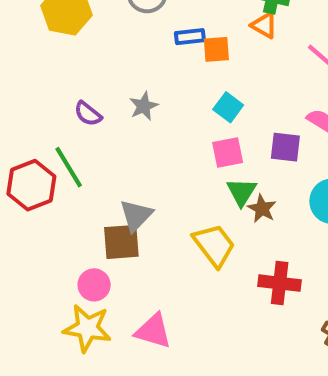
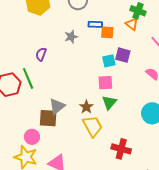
gray star: (144, 106) -> (71, 37), moved
cyan square: (228, 107) -> (109, 61), turned 32
purple semicircle: (88, 114) -> (41, 54), turned 64
purple square: (285, 147) -> (123, 55), moved
brown star: (262, 209) -> (86, 107), moved

